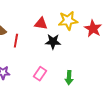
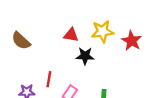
red line: (16, 41) -> (49, 79), moved

